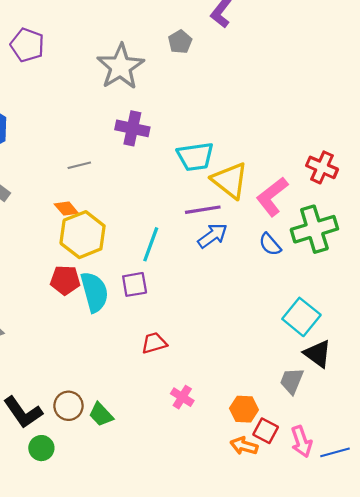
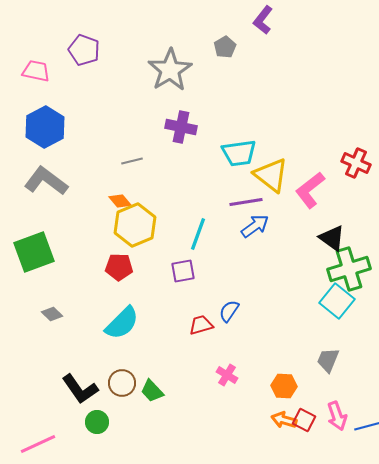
green cross: (314, 229) -> (349, 269), moved
blue semicircle: (270, 244) -> (229, 311), moved, turned 75
cyan semicircle: (94, 292) -> (122, 323), moved, turned 60
black triangle: (318, 354) -> (332, 238), moved
red square: (266, 431) -> (304, 420), moved

